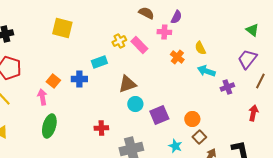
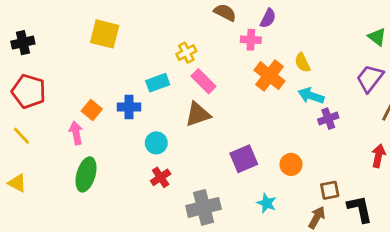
pink rectangle: (139, 45) -> (204, 81), moved
orange cross: (177, 57) -> (269, 76), size x1.5
purple cross: (227, 87) -> (328, 119), moved
cyan circle: (135, 104) -> (156, 143), moved
red cross: (101, 128) -> (161, 177), turned -32
brown square: (199, 137) -> (330, 190), moved, turned 32

